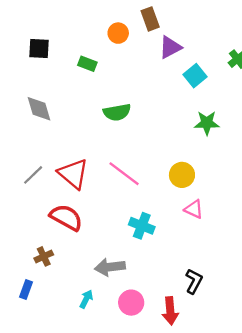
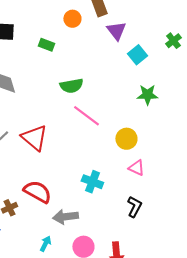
purple triangle: (170, 47) -> (116, 31), turned -40
pink line: (124, 174) -> (86, 116), moved
red semicircle: (66, 217) -> (37, 192), moved
black L-shape: (194, 281) -> (134, 207), moved

